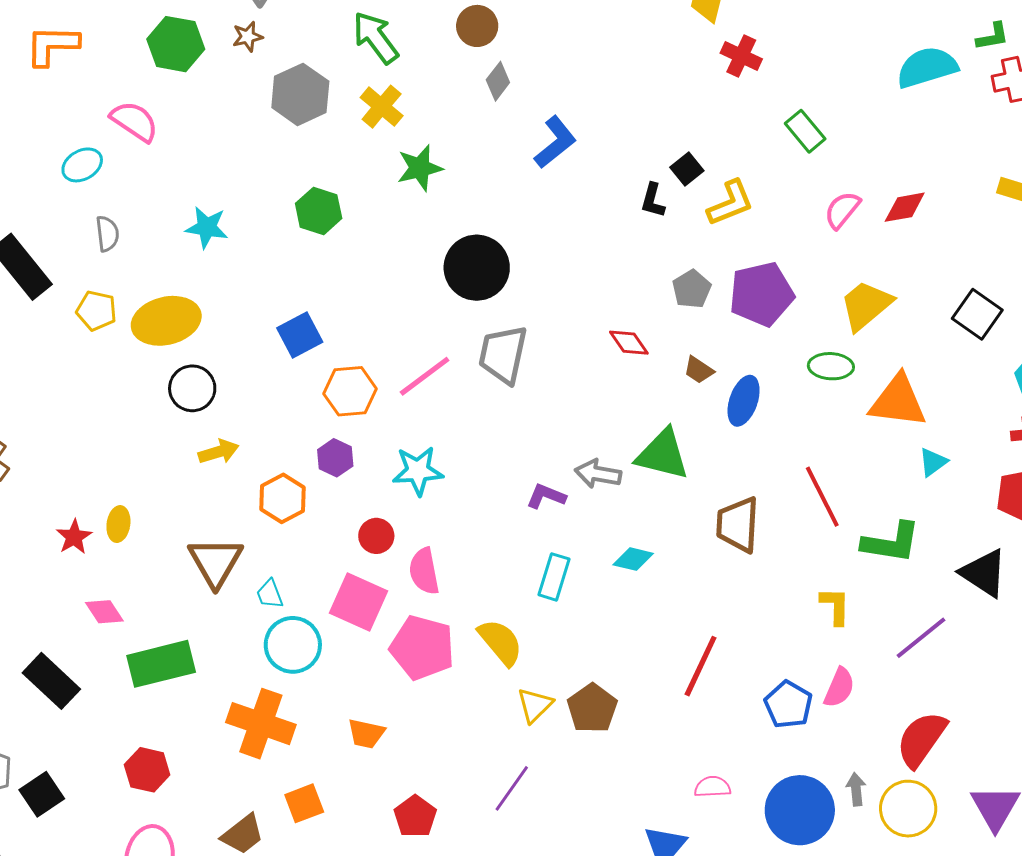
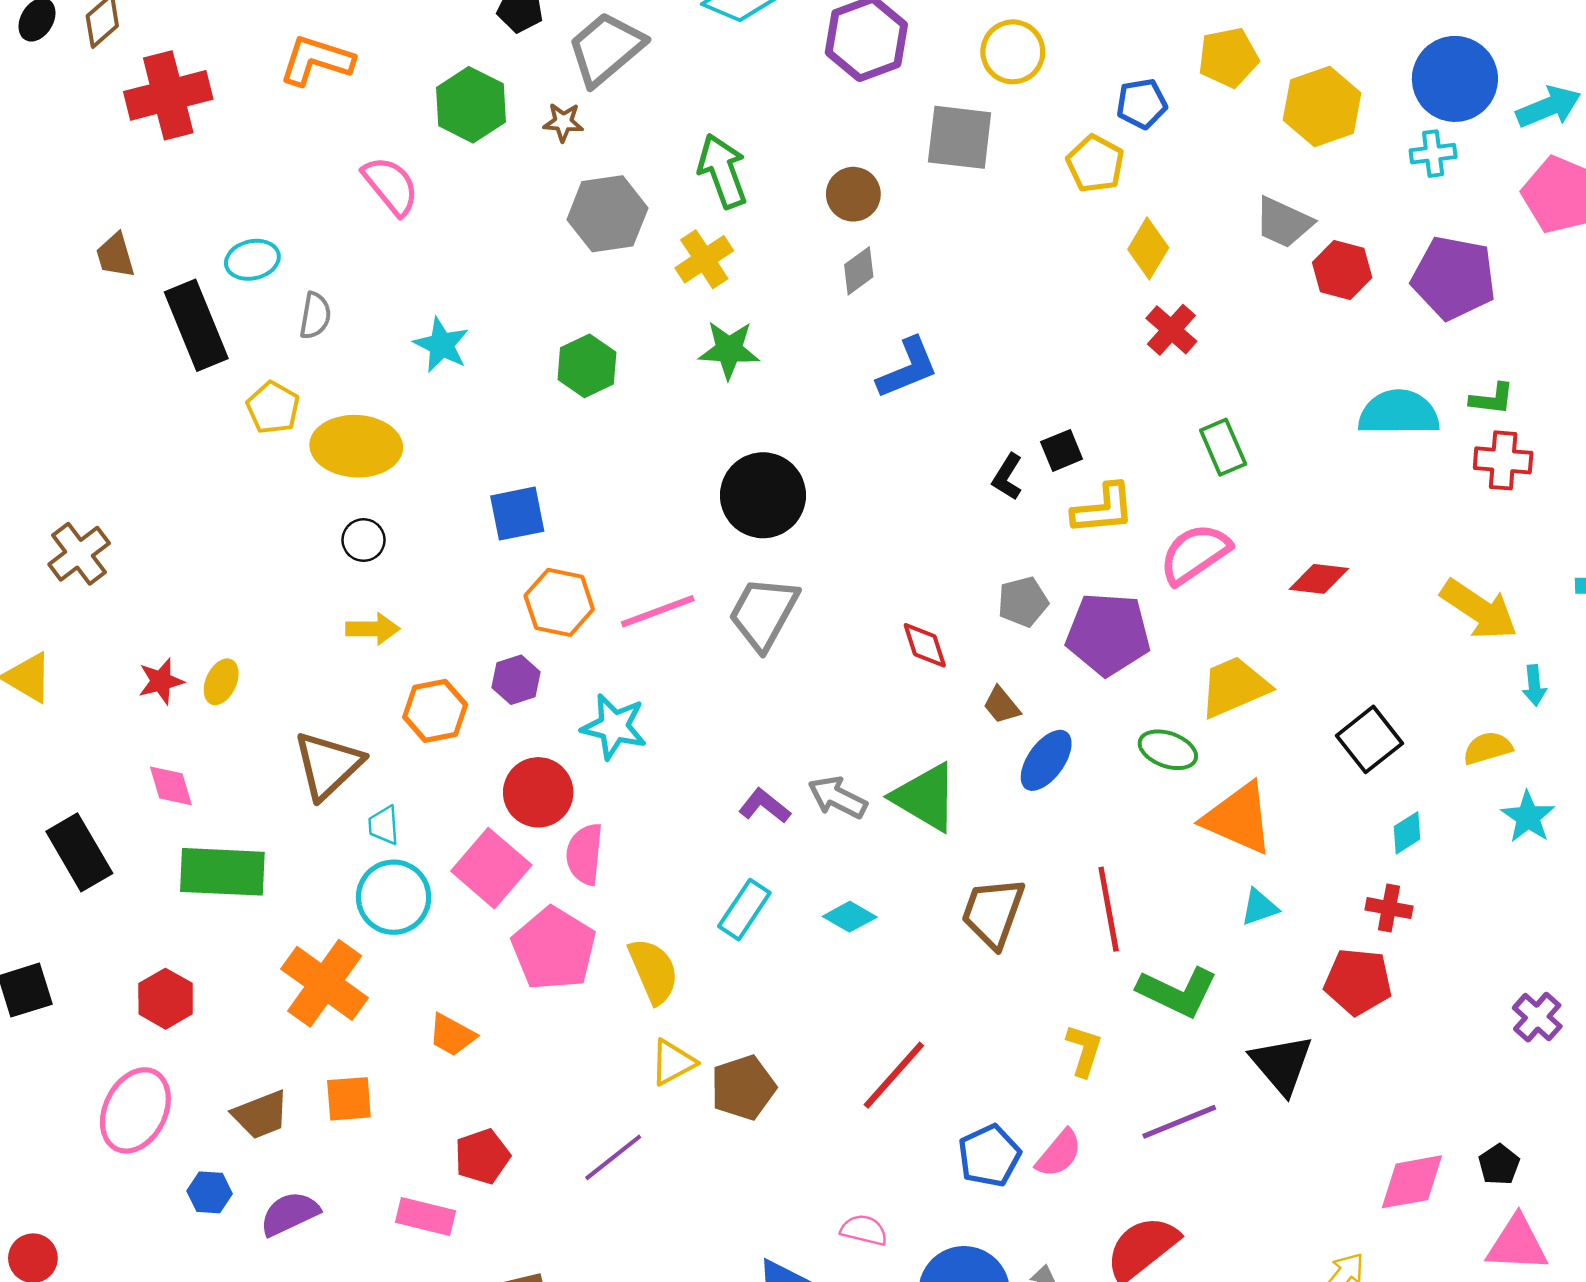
cyan ellipse: (82, 165) -> (252, 260), moved
pink semicircle: (842, 210) -> (1195, 554), moved, size x1.4
black circle: (192, 388) -> (364, 540), size x0.7
red circle: (376, 536) -> (538, 792), size x1.5

